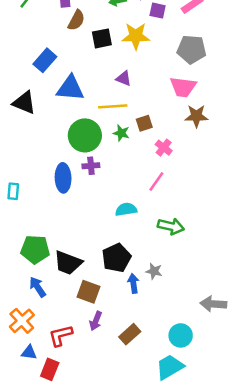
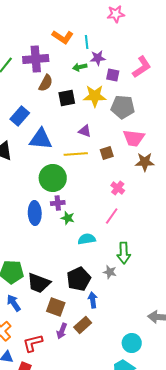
gray pentagon: (192, 49) -> (123, 107), moved
brown square: (144, 123) -> (107, 153), moved
green star: (121, 133) -> (68, 218), moved
green arrow: (171, 226) -> (124, 253), turned 75
gray star: (154, 271) -> (110, 272), moved
brown rectangle: (130, 334) -> (83, 325), moved

